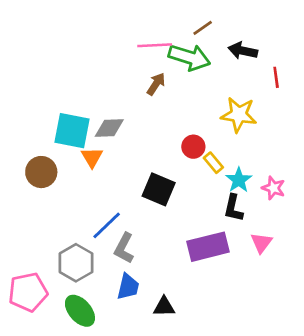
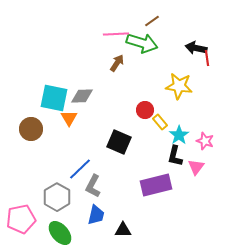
black arrow: (243, 51) -> (196, 48), moved
pink triangle: (261, 243) -> (196, 167), moved

